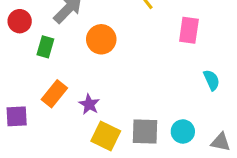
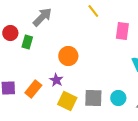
red circle: (20, 21) -> (10, 33), moved
orange circle: (101, 39) -> (68, 56), moved
orange rectangle: (54, 94) -> (33, 89), moved

